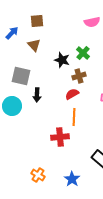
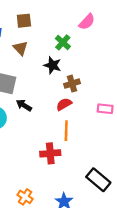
pink semicircle: (92, 22) -> (87, 22), turned -35
green cross: (83, 53) -> (63, 42), moved
black arrow: (37, 95) -> (24, 105), turned 120

